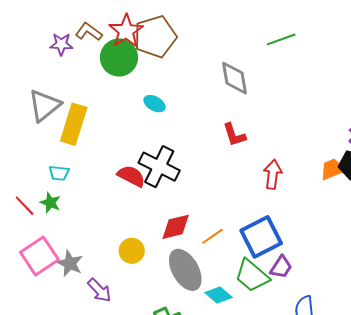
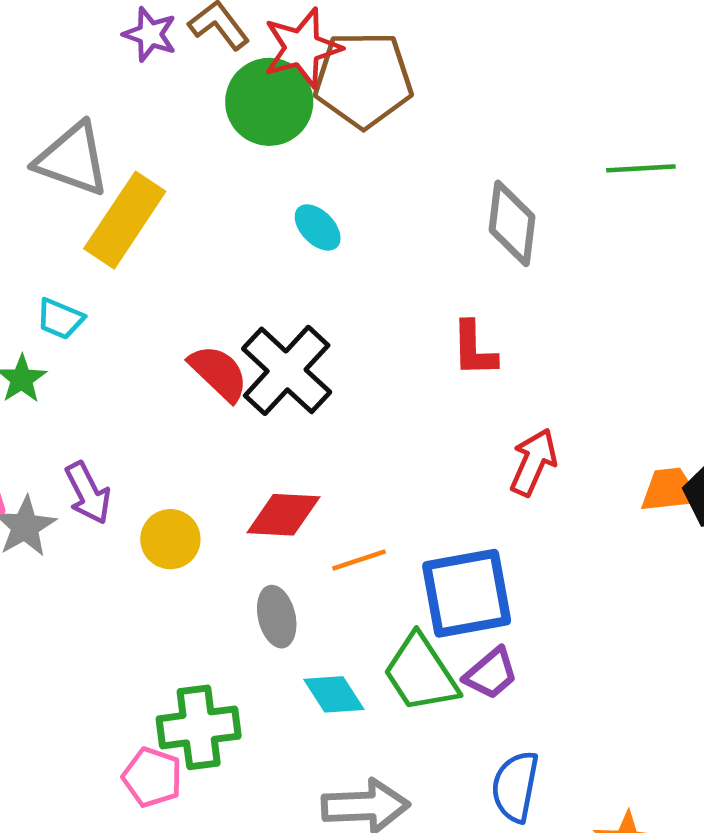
gray triangle: (44, 105) -> (72, 159), turned 42
gray ellipse: (185, 270) -> (277, 617), size x0.6
purple arrow: (99, 290) -> (88, 493), moved

